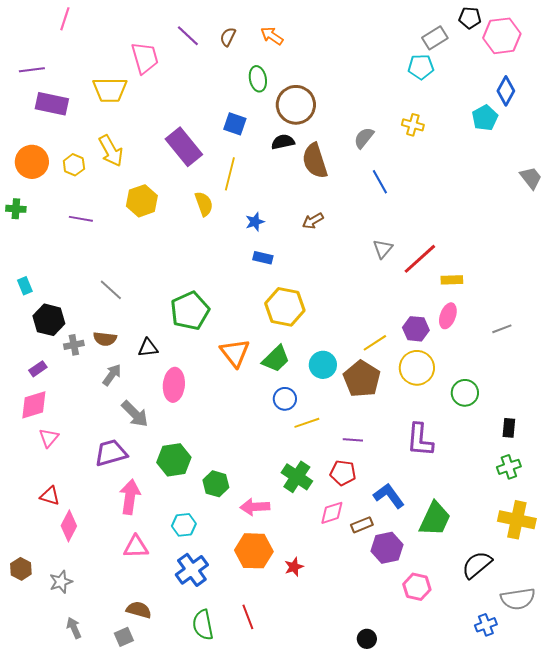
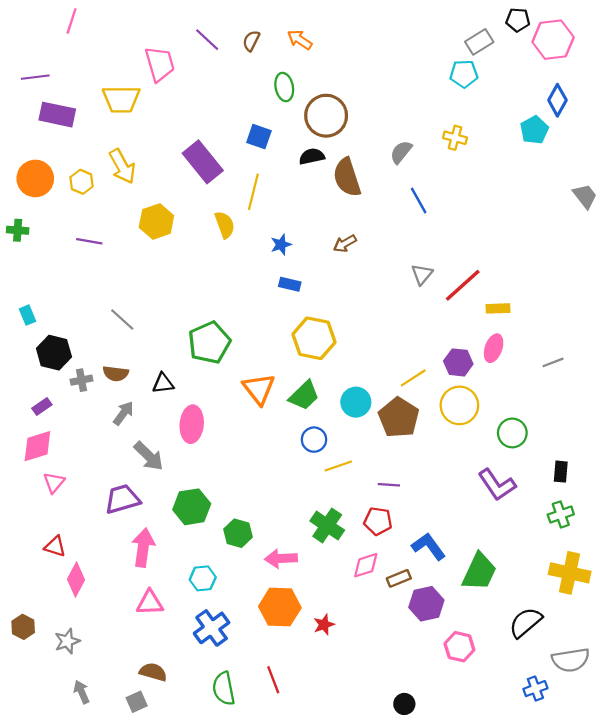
purple L-shape: (420, 440) -> (497, 485), moved, turned -39

